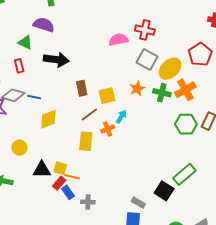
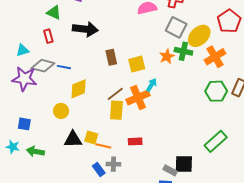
green cross: (162, 93) -> (183, 51), moved
brown line: (89, 114) -> (115, 94), moved
orange cross: (108, 129) -> (138, 97), size x1.6
yellow circle: (19, 148) -> (61, 111), moved
red rectangle: (59, 183) -> (135, 141), moved, turned 48
black square: (164, 191) -> (184, 164), moved, turned -30
blue rectangle: (68, 192) -> (99, 170), moved
gray cross: (88, 202) -> (113, 164), moved

